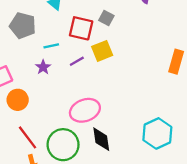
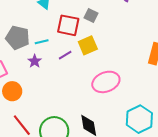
gray pentagon: (23, 25) -> (18, 38), moved
pink ellipse: (85, 110) -> (106, 82), moved

